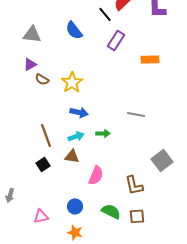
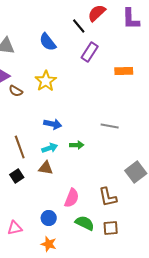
yellow star: (72, 82) -> (46, 81), moved
pink semicircle: (96, 175) -> (72, 198), moved

